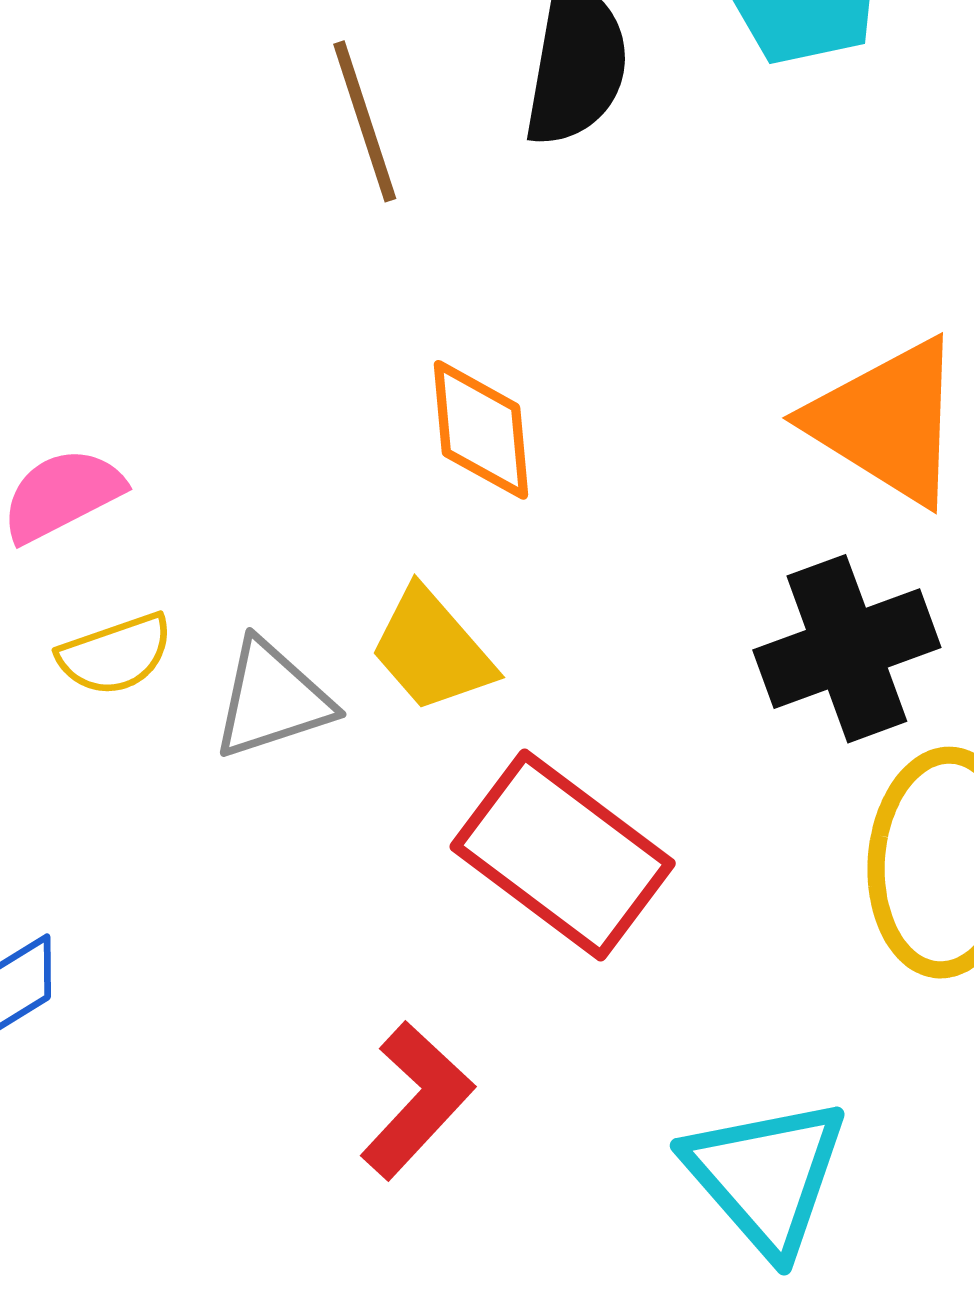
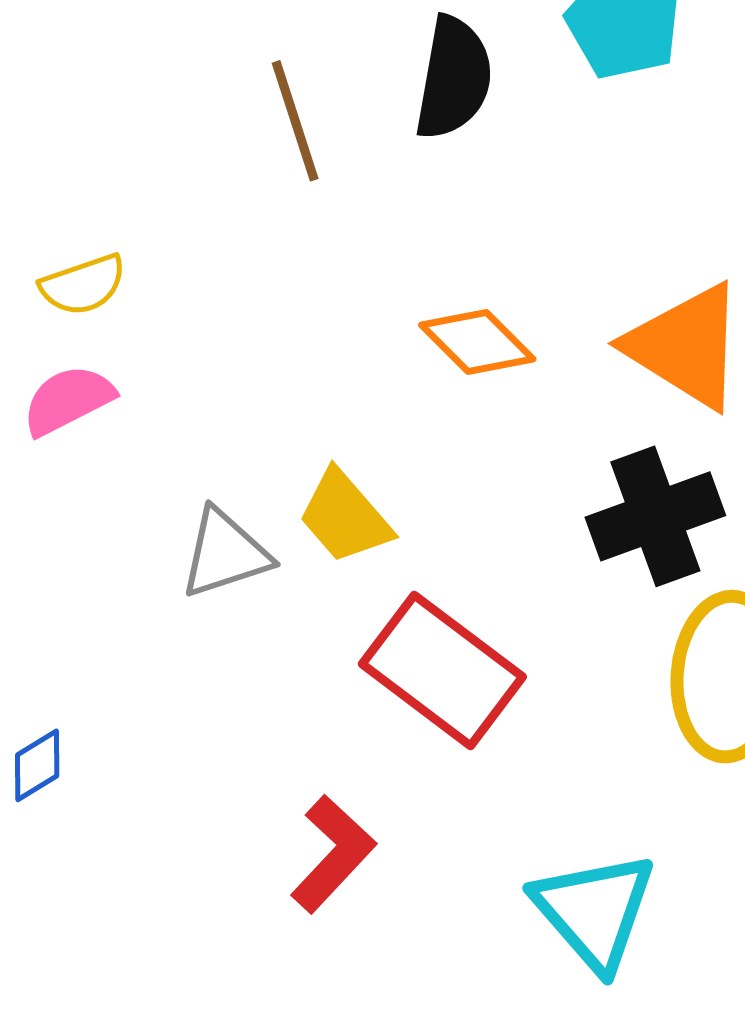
orange diamond: (481, 430) -> (477, 342), moved, turned -40
yellow semicircle: (115, 654) -> (83, 285), moved

